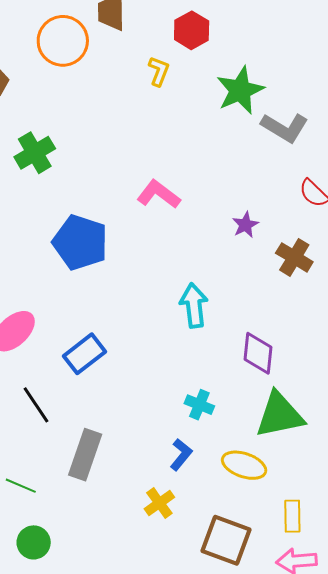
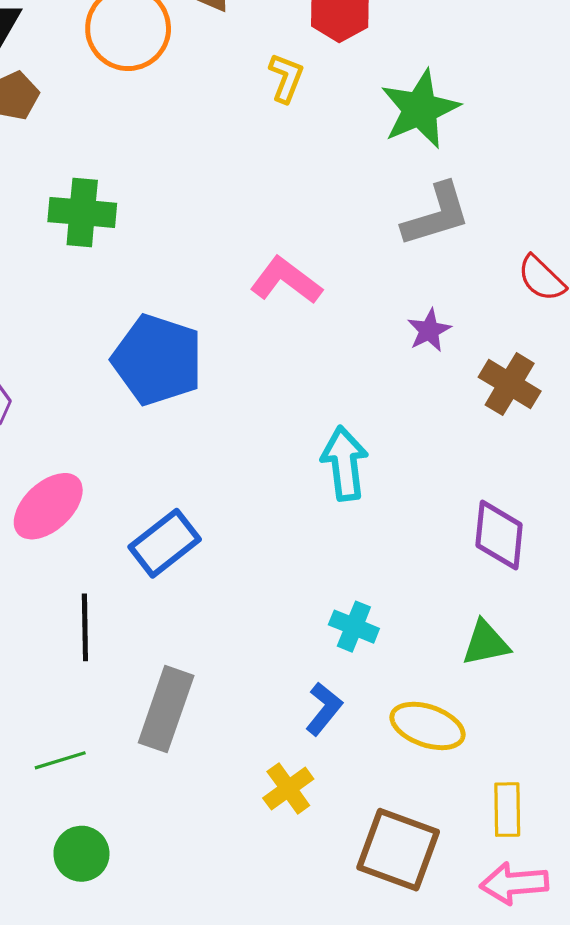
gray L-shape: (285, 128) -> (436, 215), moved, turned -48
green cross: (35, 153) -> (82, 212), turned 36
purple diamond: (258, 353) -> (499, 535), moved
black line: (36, 405) -> (85, 627), turned 33
green triangle: (280, 415) -> (486, 643), size x0.6
green line: (21, 486) -> (60, 760), turned -40

